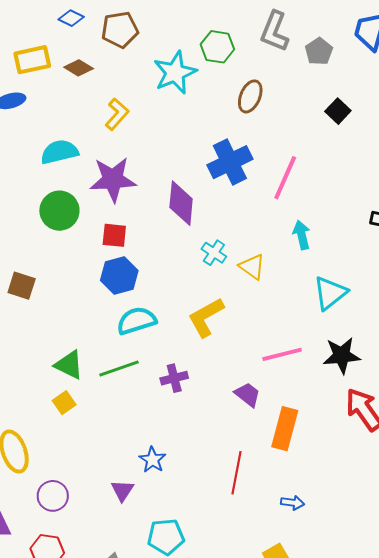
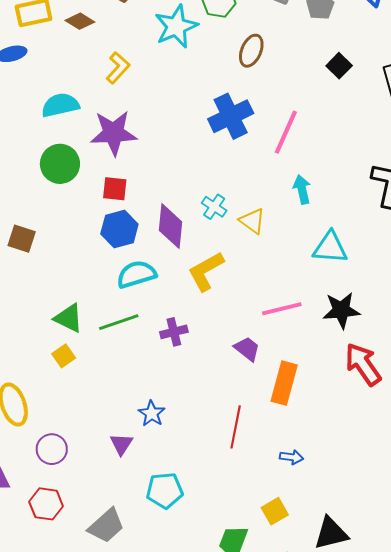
purple diamond: (181, 203) -> (171, 226), moved
cyan triangle: (330, 293) -> (330, 248), turned 42

